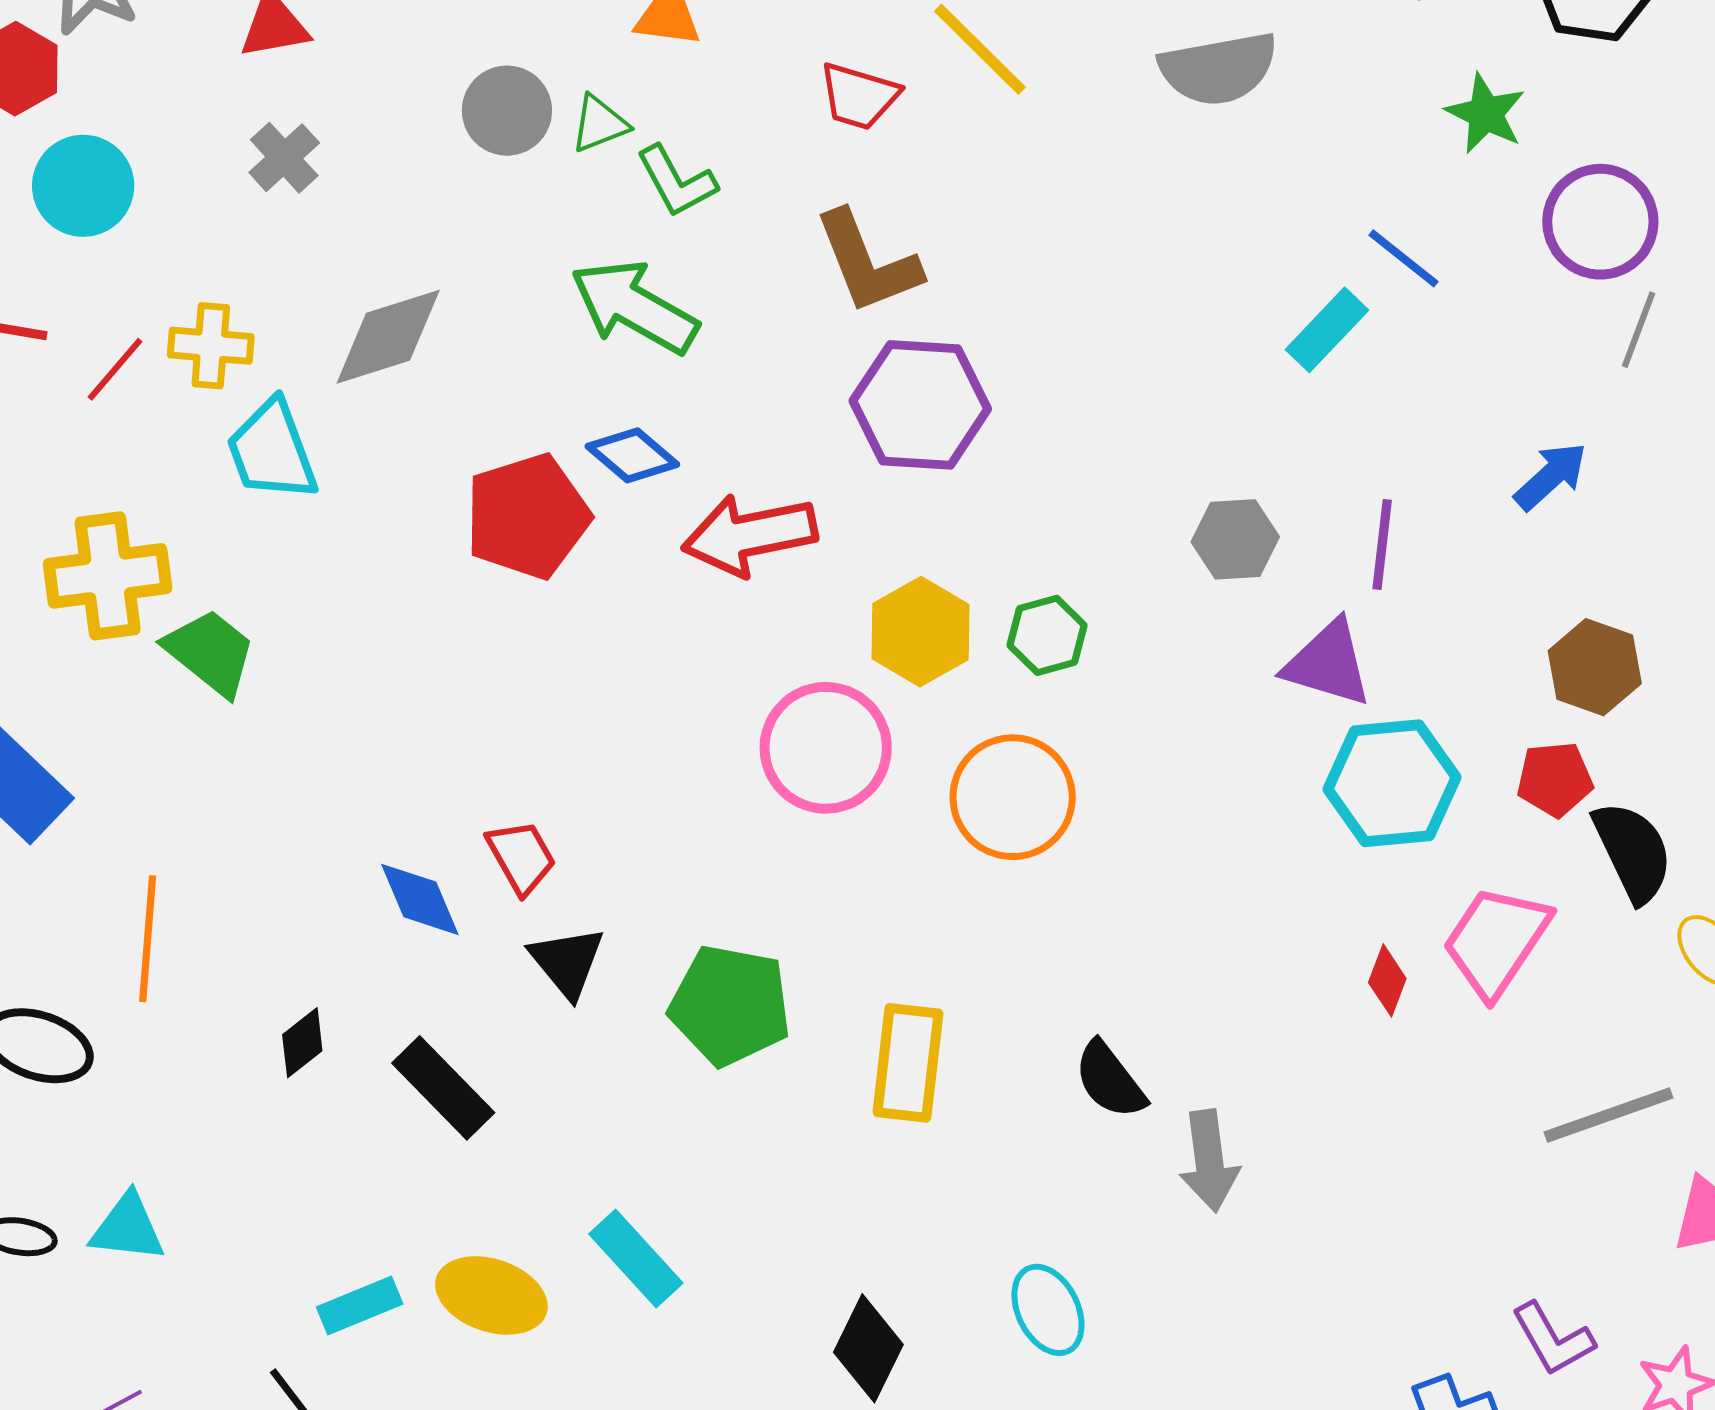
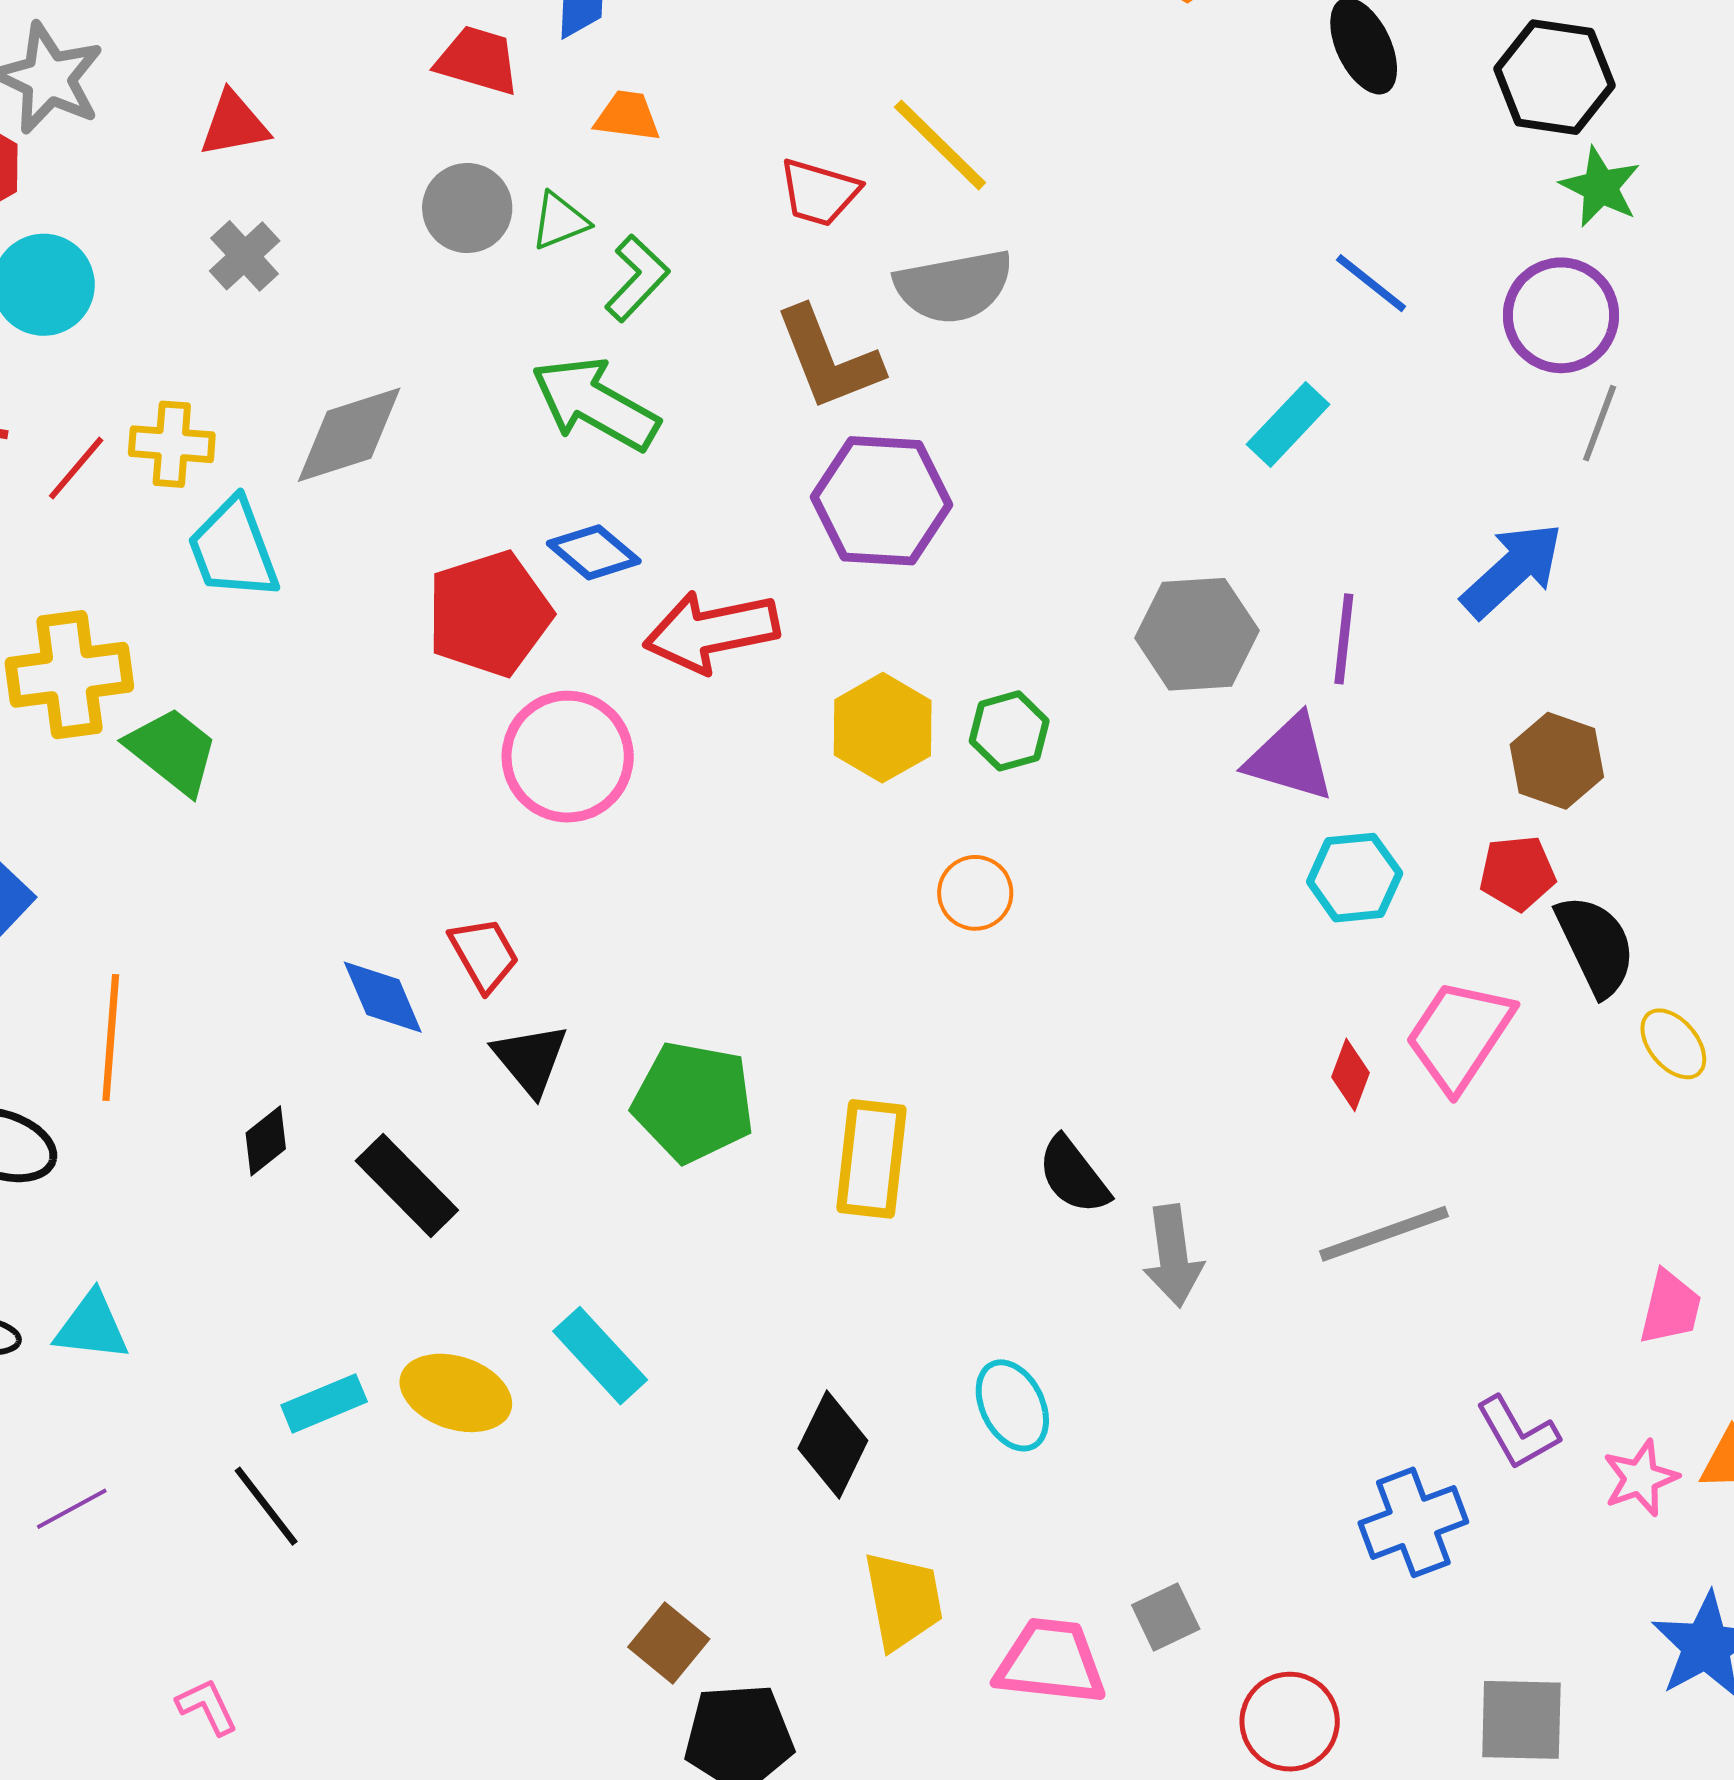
gray semicircle: (1218, 69) -> (954, 286), moved
green star: (1485, 114) -> (1600, 187), moved
green L-shape: (676, 181) -> (637, 278), turned -108
blue line: (1403, 258) -> (1371, 283), moved
blue arrow: (1551, 476) -> (1512, 570), size x1.4
gray hexagon: (1235, 539) -> (1197, 634), size x1.4
pink circle: (826, 748) -> (568, 757), moved
cyan hexagon: (1392, 783) -> (1355, 878), size x0.7
orange circle: (1013, 797) -> (975, 893), size x0.6
gray line: (1609, 1115) -> (1384, 1234), moved

